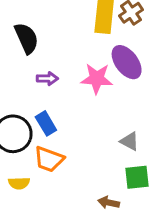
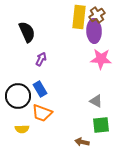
purple ellipse: (127, 62) -> (94, 31), moved, turned 35
purple arrow: (47, 79) -> (41, 59), turned -64
pink star: (97, 79) -> (101, 59), moved

